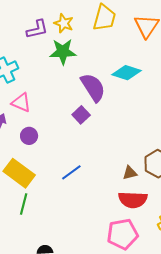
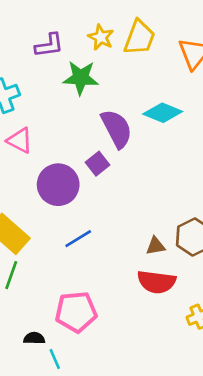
yellow star: (64, 23) -> (101, 37), moved
purple circle: (29, 136) -> (58, 185), moved, size x1.8
pink pentagon: (123, 234) -> (76, 312), moved

